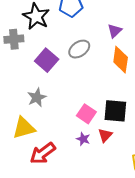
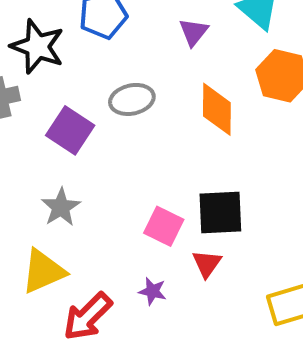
purple triangle: (115, 31) -> (194, 32), moved
gray ellipse: (79, 49) -> (132, 99), turned 30
purple star: (83, 139) -> (152, 291), moved

